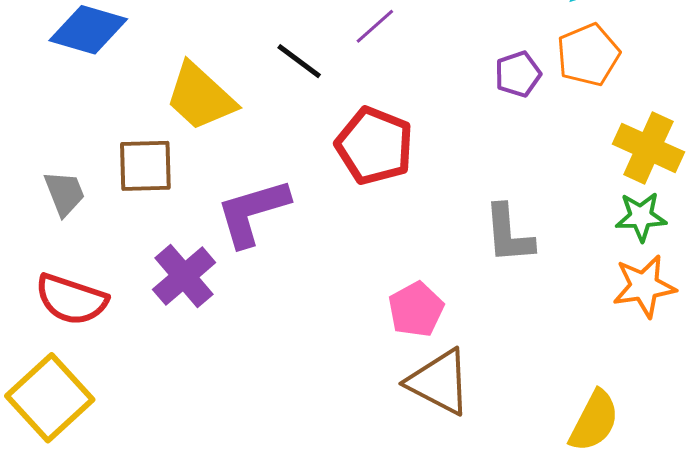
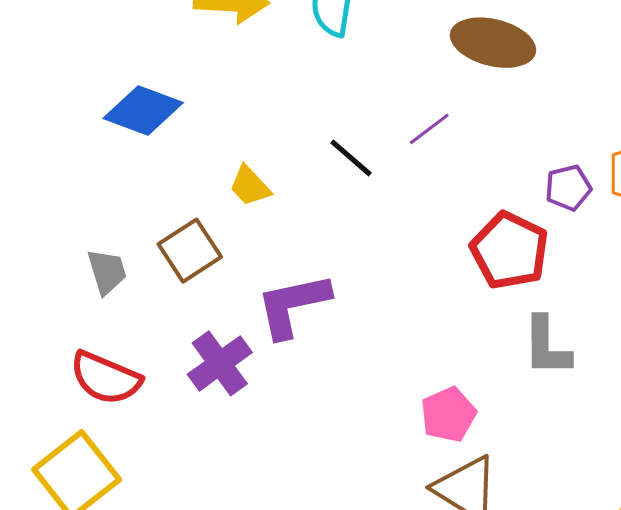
yellow trapezoid: (200, 97) -> (250, 186), size x0.6
red pentagon: (374, 146) -> (510, 251), moved
brown square: (145, 166) -> (190, 251), turned -36

